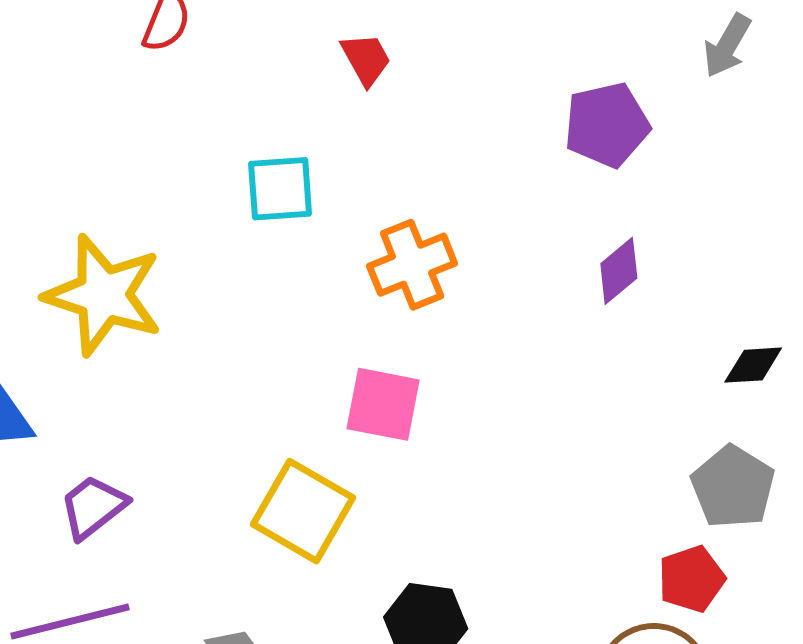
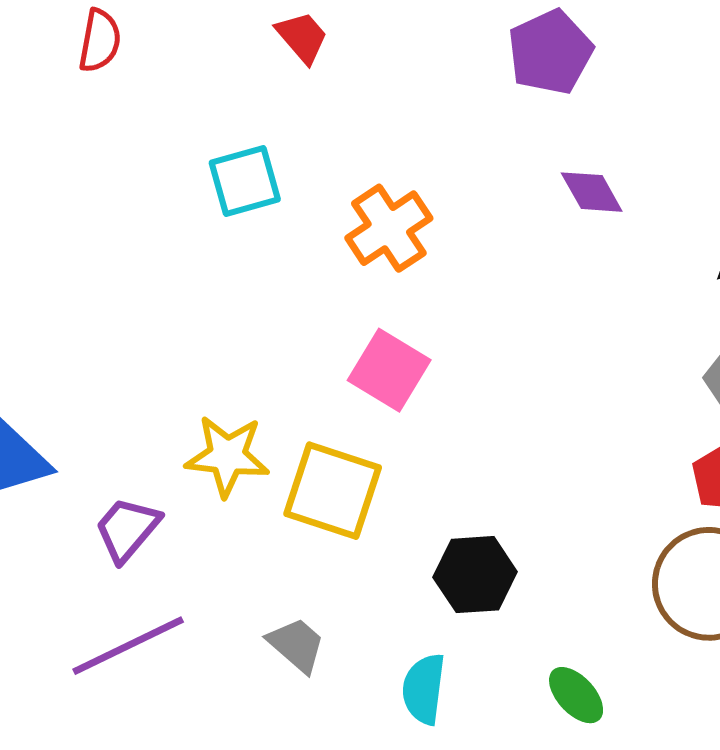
purple diamond: (619, 271) -> (592, 192), turned -68
yellow star: (104, 295) -> (227, 456), moved, size x0.7
pink square: (383, 404) -> (389, 370), turned 32

